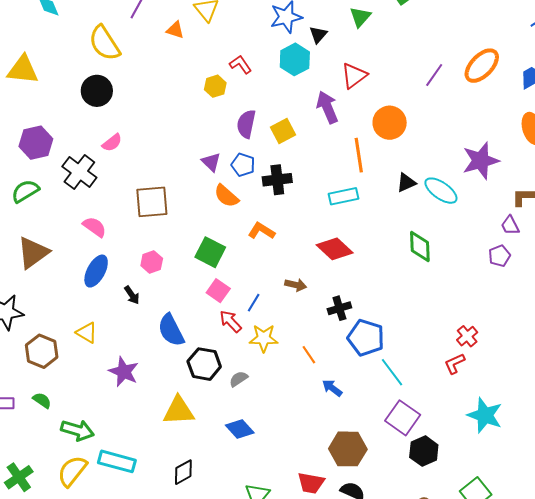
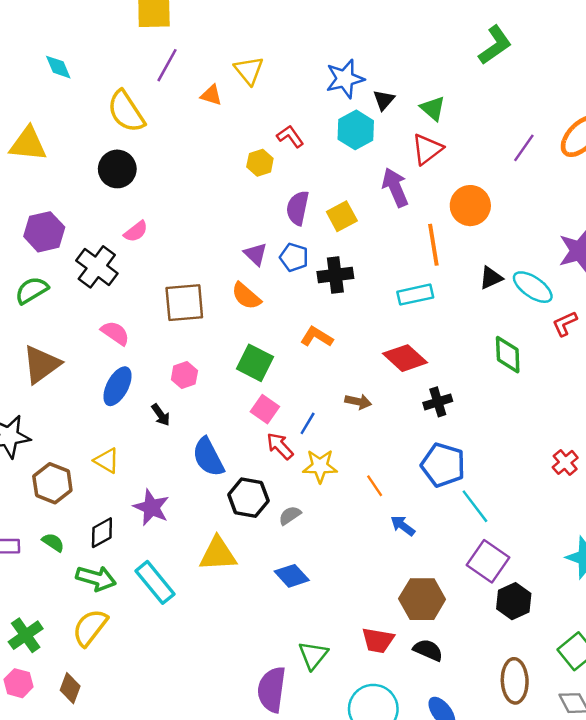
green triangle: (360, 17) -> (433, 108), moved, turned -30
orange semicircle: (226, 196) -> (246, 296), moved
black cross: (339, 308) -> (438, 402), moved
red L-shape: (455, 364) -> (565, 324), moved
cyan rectangle: (117, 461) -> (155, 582), moved, turned 36
black diamond: (183, 472) -> (102, 533), moved

